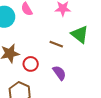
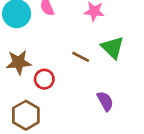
purple semicircle: (59, 73) -> (105, 101), moved

